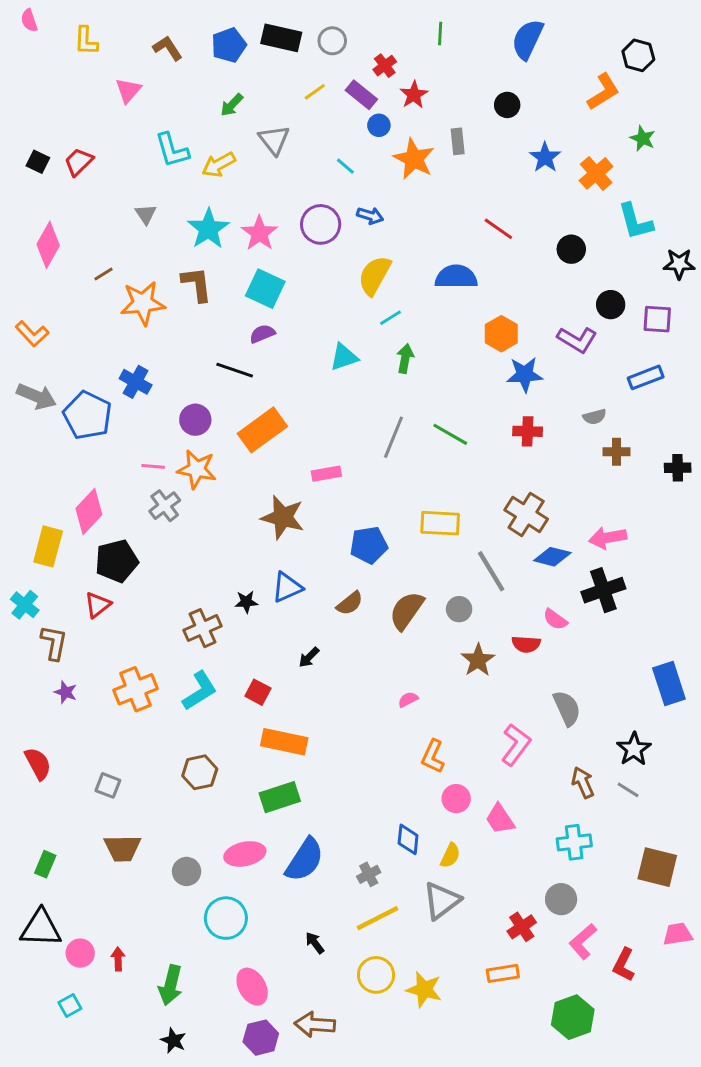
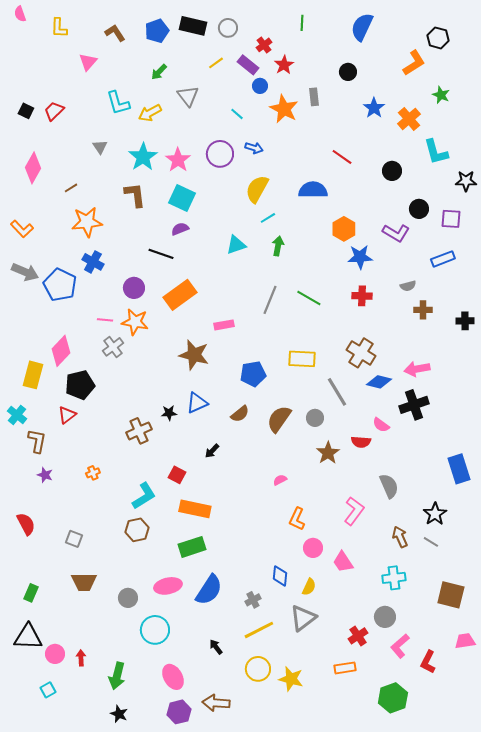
orange star: (143, 303) -> (87, 222), moved
orange cross: (136, 689) -> (93, 473), size x0.5
cyan L-shape: (200, 691) -> (144, 496), moved

